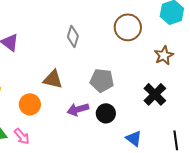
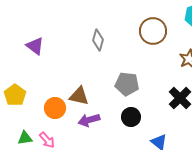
brown triangle: (53, 79) -> (79, 96), moved
purple arrow: (78, 109) -> (89, 120), moved

